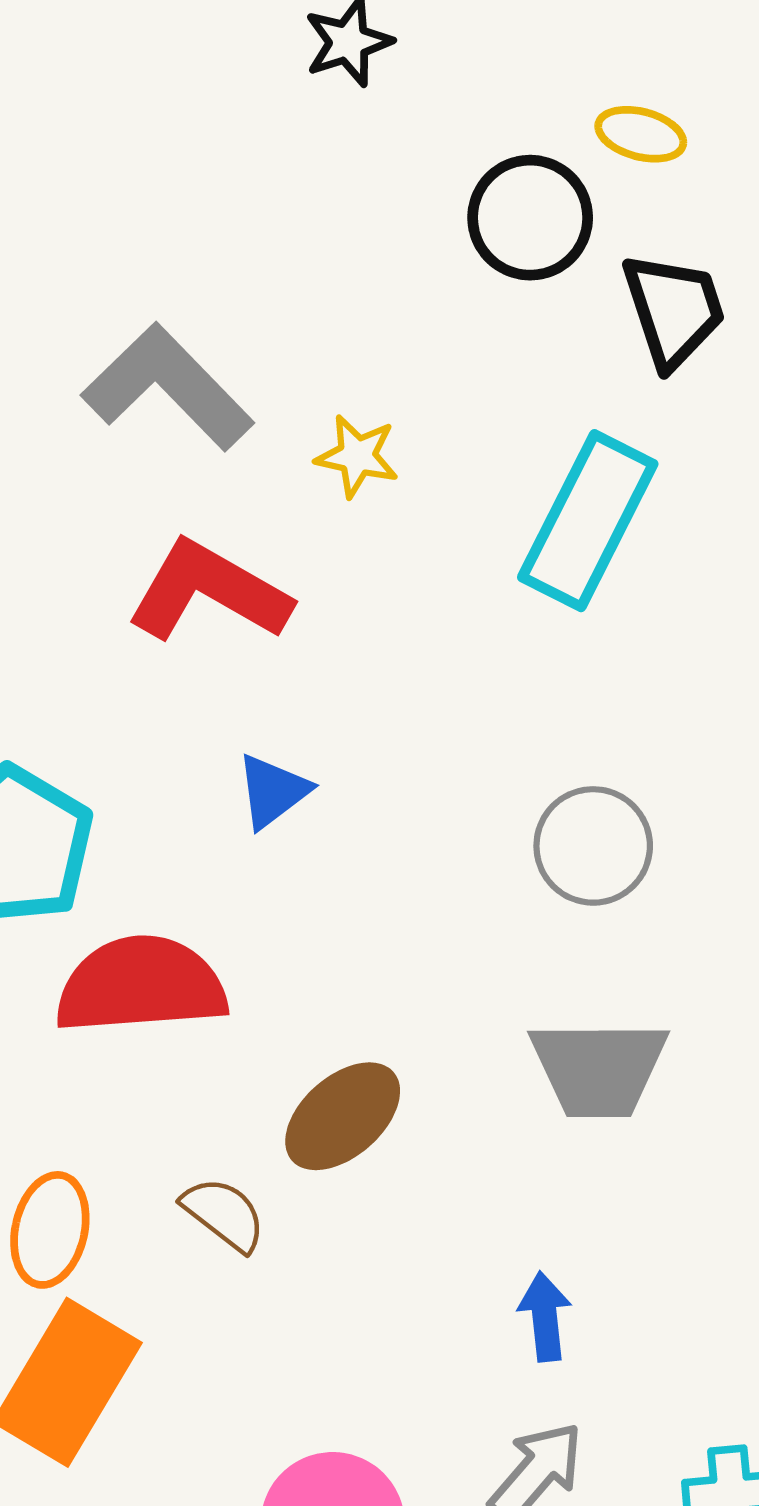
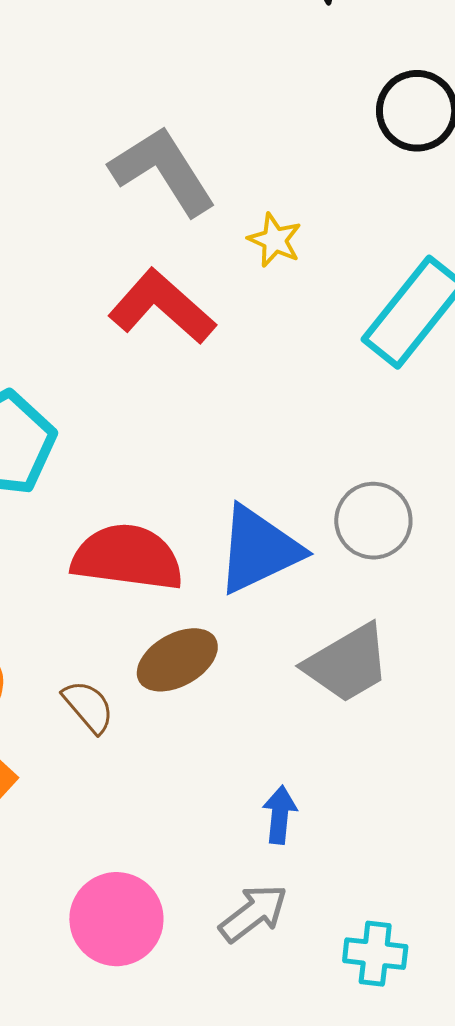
blue triangle: (273, 791) -> (259, 550), moved, size x1.8
red semicircle: (141, 985) -> (127, 557), moved
gray trapezoid: (599, 1068) -> (347, 663), turned -42

